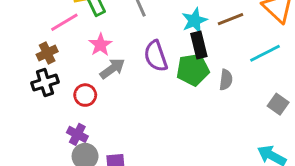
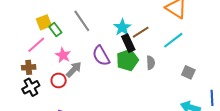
brown line: (230, 19) -> (141, 32), moved
brown cross: (47, 53) -> (29, 67), turned 32
red circle: (85, 95) -> (59, 80), moved

